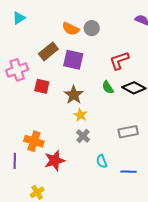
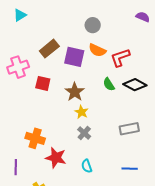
orange semicircle: (71, 29) -> (97, 50), moved
purple line: (15, 161) -> (16, 167), moved
red star: (55, 161) -> (56, 158), turned 30
cyan semicircle: (102, 161) -> (87, 166), moved

